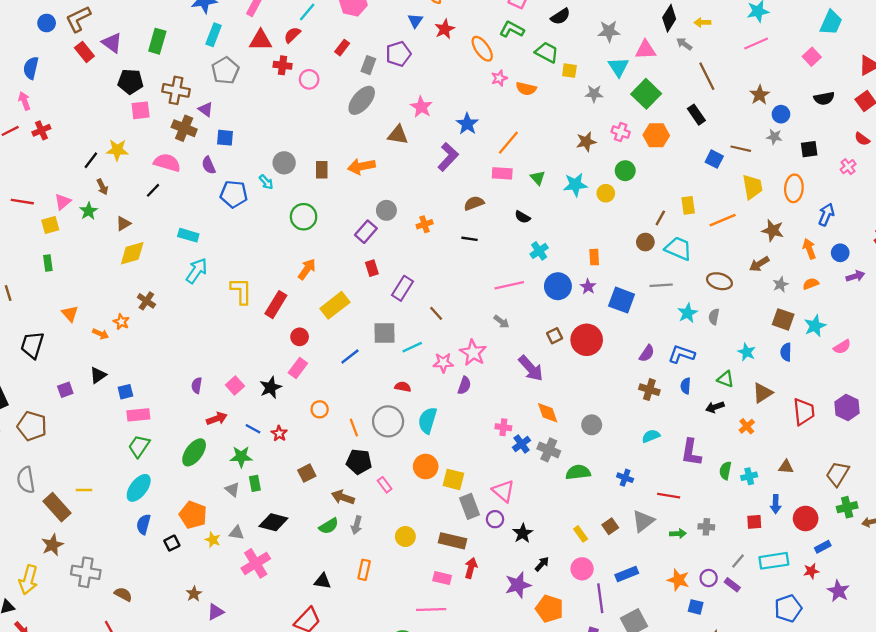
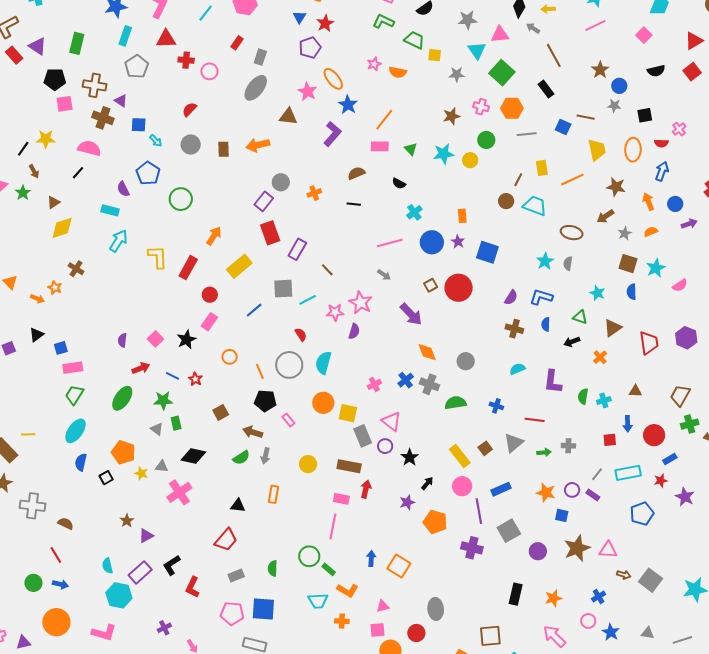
red semicircle: (292, 35) -> (189, 109), moved
orange ellipse: (482, 49) -> (333, 79), moved
purple pentagon: (398, 54) -> (310, 48), moved
red semicircle: (862, 139) -> (661, 143), moved, turned -32
purple semicircle: (209, 165) -> (123, 189), moved
cyan arrow: (266, 182) -> (156, 141), moved
blue pentagon: (234, 194) -> (148, 173), turned 30
green circle: (304, 217) -> (181, 199), moved
red rectangle: (372, 268) -> (270, 233), size x1.6
gray line: (661, 285) -> (527, 134), moved
red semicircle: (403, 387) -> (301, 335), turned 48
pink cross: (503, 427) -> (374, 384), moved, turned -32
yellow rectangle: (581, 534) -> (460, 456), size x1.6
purple star: (518, 585) -> (407, 502), size x0.7
pink line: (431, 610) -> (333, 526), turned -75

